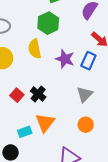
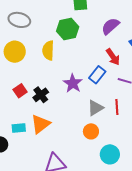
purple star: (65, 59) -> (73, 83), moved
gray triangle: (85, 94) -> (95, 108), moved
orange circle: (86, 125) -> (91, 131), moved

